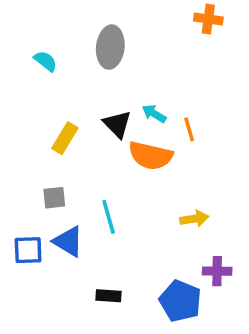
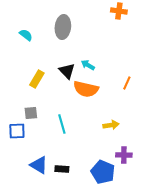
orange line: (189, 129) -> (127, 83), moved, turned 40
blue triangle: (68, 241) -> (39, 165), moved
blue square: (28, 250) -> (17, 131), moved

